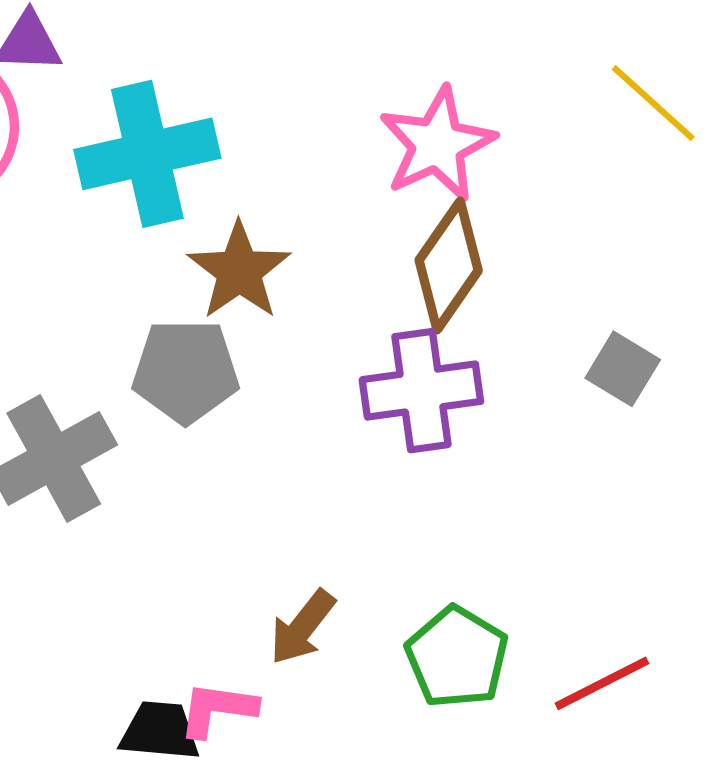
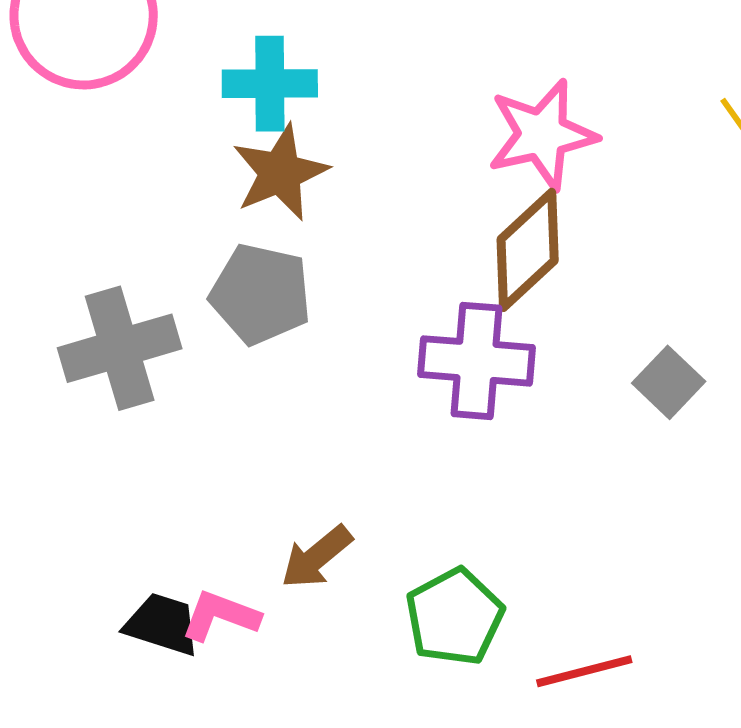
cyan cross: (147, 154) -> (270, 84), size x0.7
brown star: (239, 271) -> (280, 173), moved

